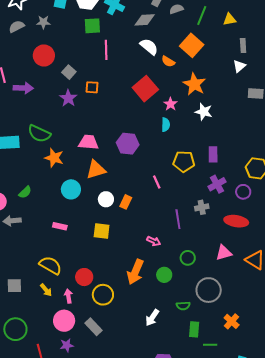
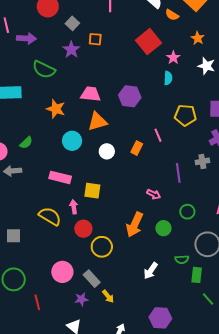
orange star: (194, 84) -> (198, 38), size x0.6
green semicircle: (39, 134) -> (44, 70), moved
orange rectangle: (126, 202) -> (137, 148), moved
pink rectangle: (60, 226) -> (60, 177), size x1.5
yellow square: (102, 231) -> (92, 191), moved
yellow arrow: (46, 290) -> (108, 296), moved
pink arrow: (68, 296) -> (74, 207), moved
green rectangle: (194, 329) -> (197, 275), moved
purple star: (67, 345) -> (81, 299), moved
green line: (210, 345) -> (208, 299), turned 48

